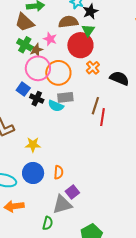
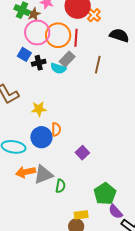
orange cross: (93, 68) -> (94, 15), moved
gray rectangle: (65, 97) -> (67, 59), turned -35
black cross: (37, 99) -> (39, 63), turned -32
red line: (103, 117) -> (76, 38), moved
orange semicircle: (59, 172) -> (56, 129), moved
gray triangle: (62, 204) -> (43, 174), moved

